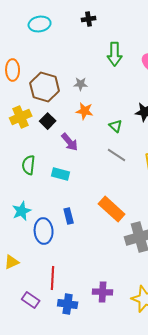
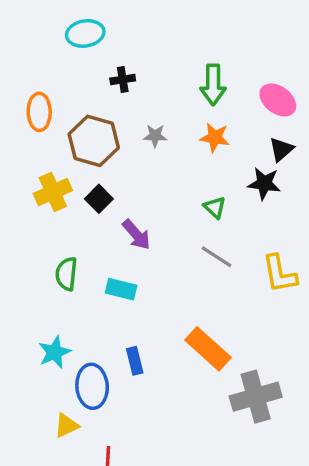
black cross: (89, 19) -> (123, 80), moved
orange star: (85, 111) -> (215, 137), moved
yellow triangle: (12, 262) -> (66, 426), moved

